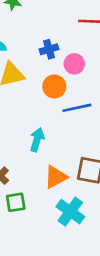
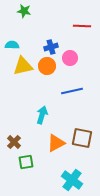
orange circle: (54, 86) -> (47, 66), moved
cyan cross: (70, 212) -> (72, 180), moved

